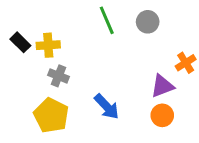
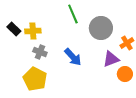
gray circle: (148, 22) -> (101, 28), moved, size x1.5
blue arrow: (107, 107) -> (73, 57), moved
orange circle: (162, 115) -> (125, 74), moved

